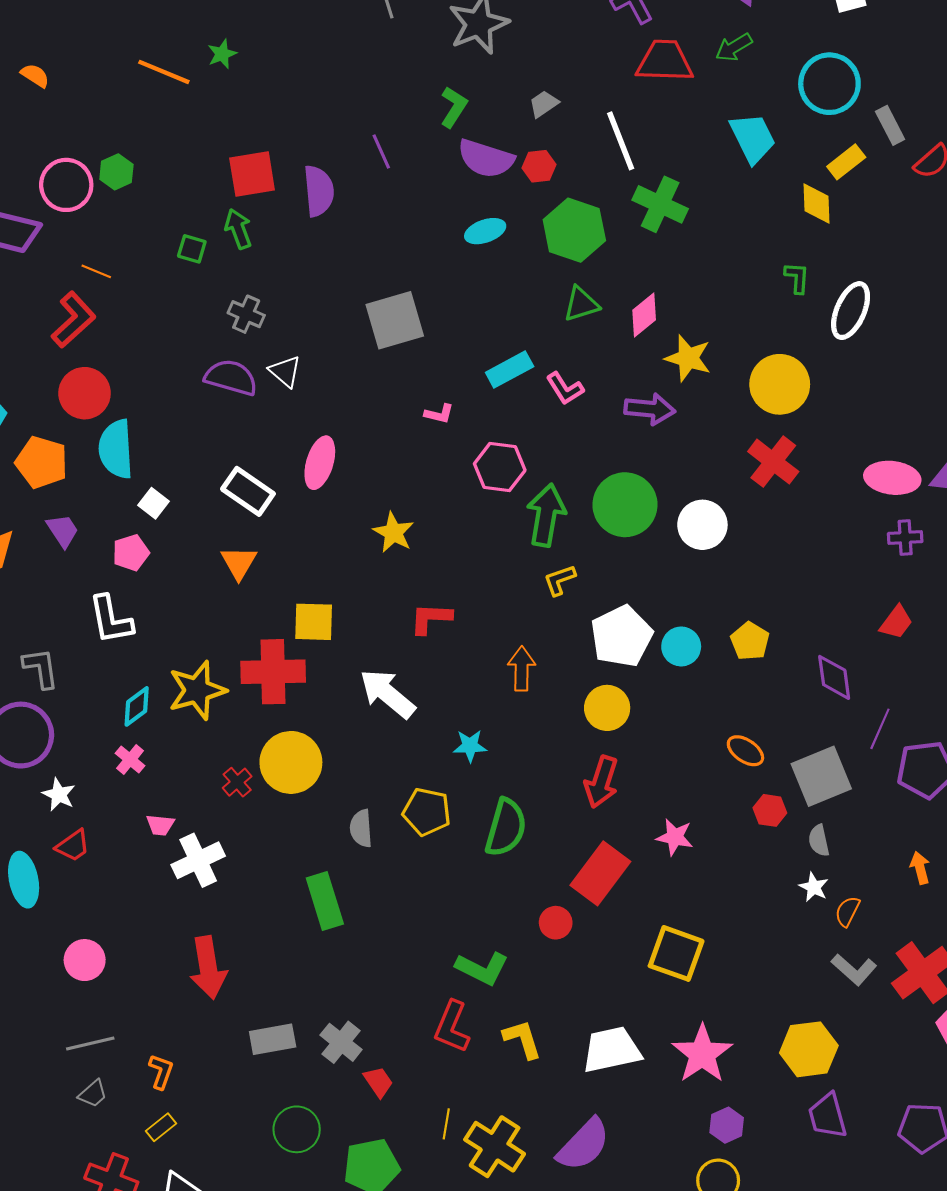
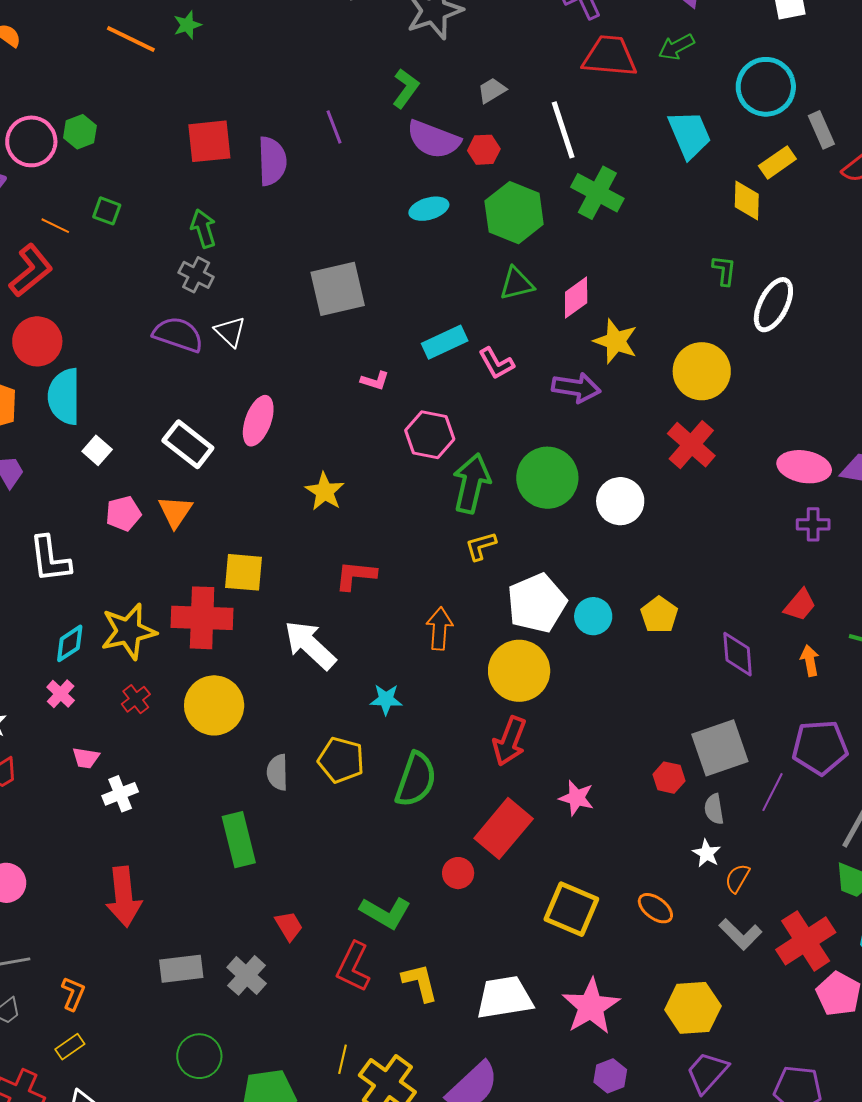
green arrow: (238, 229) -> (203, 229), moved
green square: (192, 249) -> (107, 211), moved
pink pentagon: (131, 553) -> (123, 513), moved
yellow circle: (607, 708) -> (519, 671), size x1.4
purple line: (880, 729) -> (772, 792), moved
orange ellipse: (745, 751) -> (655, 908), moved
red cross: (237, 782) -> (136, 699), moved
white cross: (198, 860) -> (120, 794), size x0.7
orange arrow: (920, 868) -> (810, 661), moved
red trapezoid: (378, 1082) -> (289, 926), moved
purple trapezoid: (828, 1116) -> (707, 1072), turned 54

